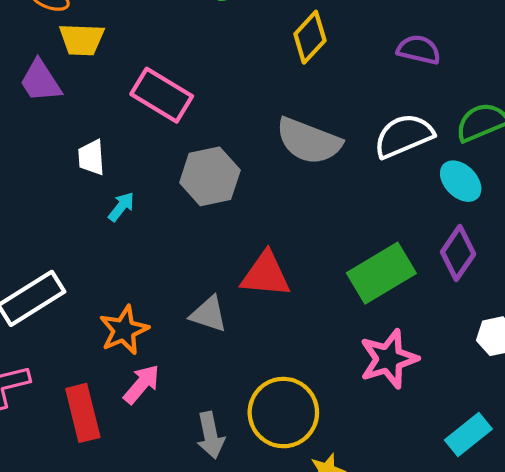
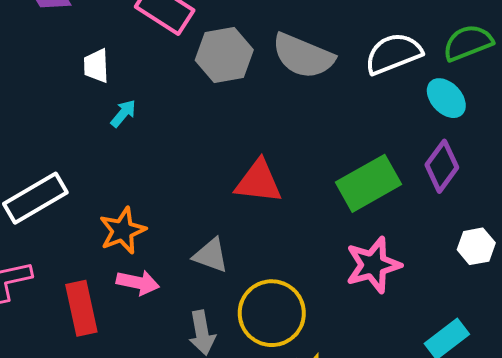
gray hexagon: (210, 176) -> (224, 55), moved
gray triangle: (209, 314) -> (211, 255), moved
pink arrow: (142, 384) -> (138, 283), turned 60

